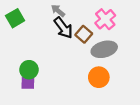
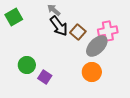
pink cross: (105, 19) -> (108, 31), moved, turned 30
gray ellipse: (104, 49) -> (97, 46), turned -30
purple square: (28, 83) -> (45, 77), moved, turned 32

